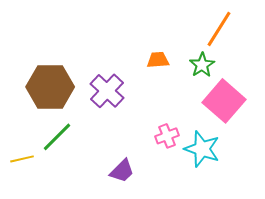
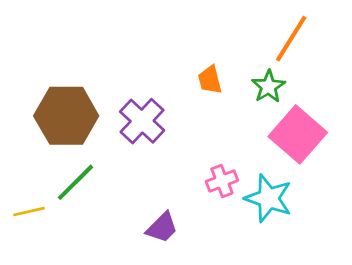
orange trapezoid: (158, 60) -> (210, 80), turned -100

